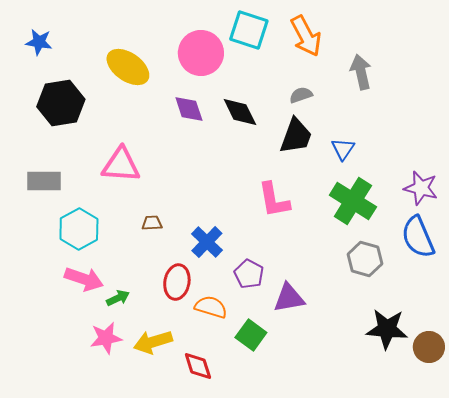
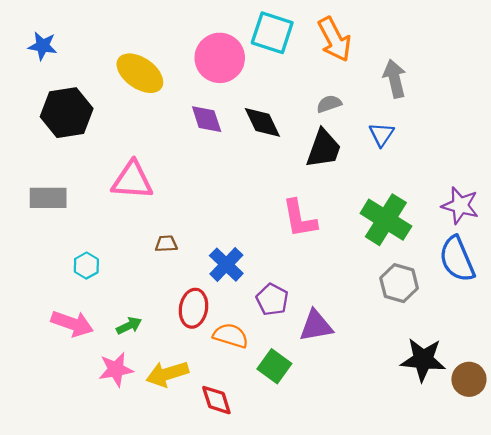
blue triangle: (343, 149) -> (382, 134), moved
cyan hexagon: (79, 229) -> (86, 266), moved, size x0.6
pink arrow: (84, 279) -> (72, 324), moved

